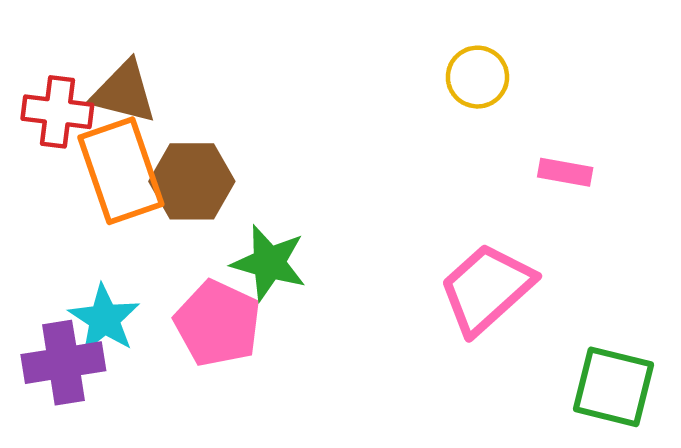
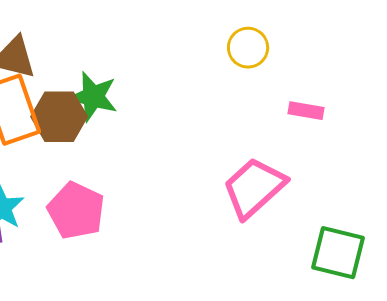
green star: (269, 263) -> (93, 97), moved

